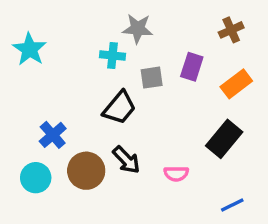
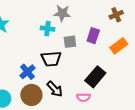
black trapezoid: (119, 108) -> (51, 59), turned 45
blue cross: (53, 135) -> (27, 72), moved
black rectangle: (224, 139) -> (95, 77), moved

